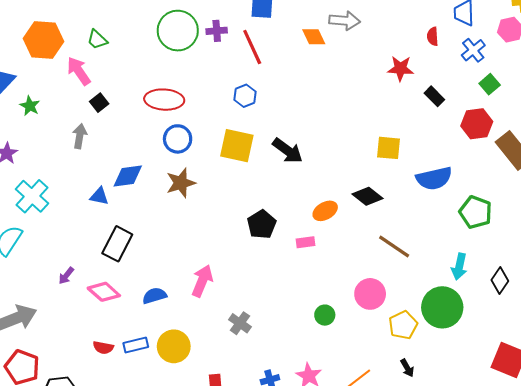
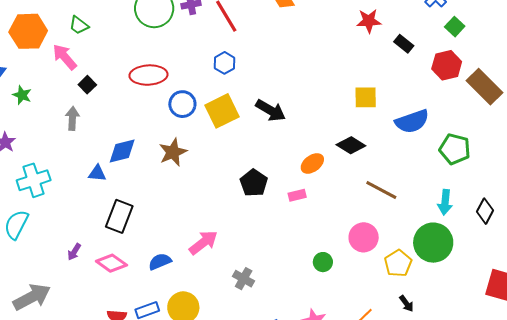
blue circle: (178, 139) -> (182, 104), moved
yellow square: (237, 146) -> (222, 111), turned -32
cyan cross: (32, 196) -> (34, 180), turned 36
pink arrow: (202, 281) -> (203, 242), turned 36

